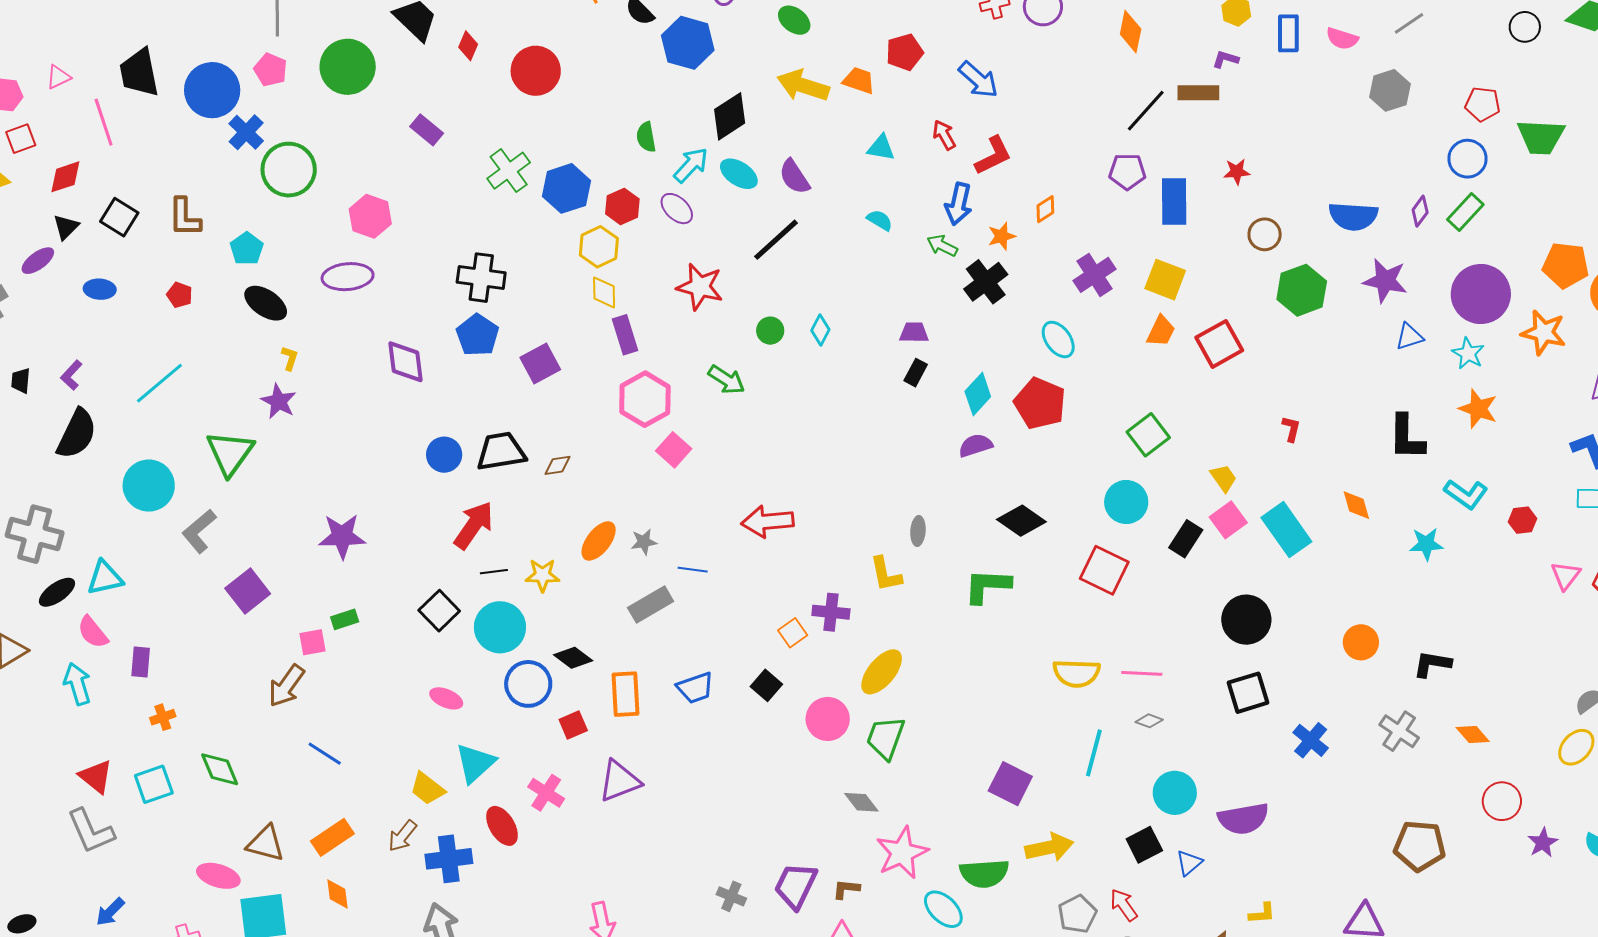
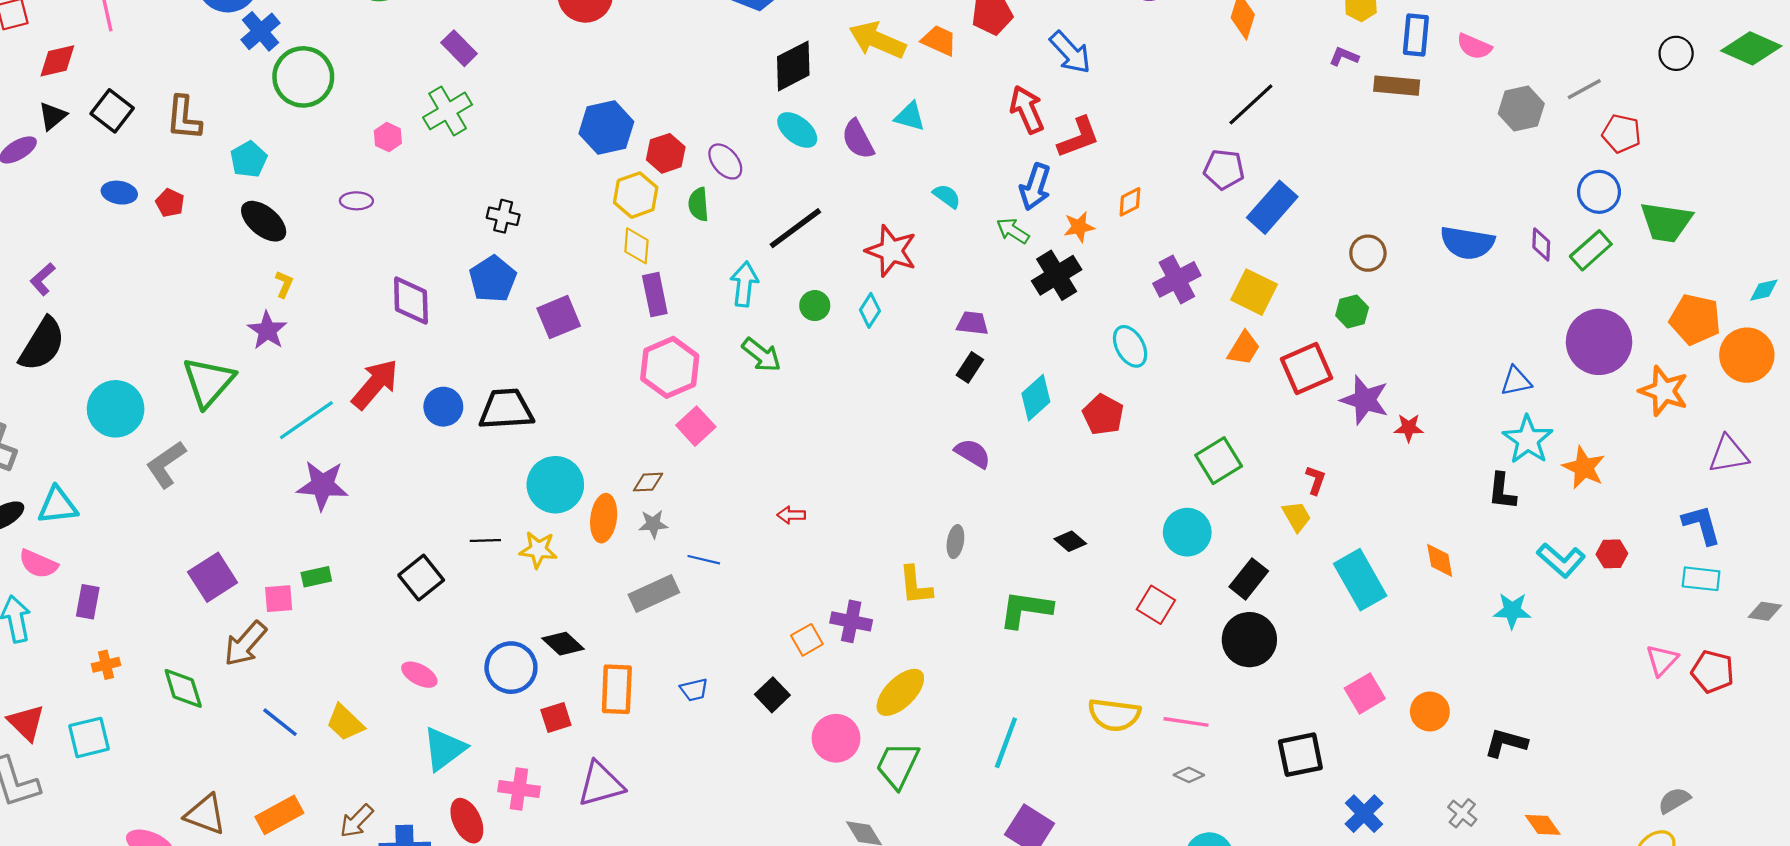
gray line: (1409, 23) -> (1584, 89), moved
brown rectangle: (1198, 93) -> (1397, 86), moved
red arrow: (944, 135) -> (1027, 110), size x1.4
green semicircle: (646, 137) -> (699, 204), moved
green trapezoid: (1541, 137) -> (1666, 222), moved
cyan triangle: (881, 148) -> (910, 116), moved
cyan arrow: (691, 165) -> (744, 284), moved, turned -42
green cross: (509, 171) -> (448, 111), moved
red star: (1237, 172) -> (1409, 428), moved
blue rectangle: (1174, 201) -> (1272, 207), turned 36
purple diamond: (1420, 211) -> (1541, 244), turned -40
pink hexagon: (370, 216) -> (388, 137), size x0.6
black line: (776, 240) -> (795, 228), moved
purple ellipse: (348, 277) -> (356, 201), size x0.6
black cross: (481, 278) -> (503, 216), size x0.6
purple star: (1385, 281) -> (1365, 400), moved
red star: (700, 287) -> (891, 251), moved
blue ellipse: (100, 289) -> (119, 193), moved
green hexagon: (1302, 290) -> (1352, 312), moved, size x0.6
cyan star: (1468, 353) -> (1528, 440), moved, size x1.4
cyan line: (159, 383) -> (306, 420), moved
red pentagon: (1040, 403) -> (1103, 415), size x0.7
red L-shape: (1291, 429) -> (1316, 480), moved
black L-shape: (1407, 437) -> (1502, 491), size x0.7
purple semicircle: (975, 445) -> (973, 453), moved, turned 44
brown diamond: (558, 465) -> (648, 482), moved
pink square: (1228, 520) -> (1365, 693), moved
red hexagon: (1522, 520) -> (1612, 554), moved
black diamond: (1021, 521) -> (1070, 541), size x0.6
red arrow: (768, 522) -> (791, 515), size x0.5
red arrow: (474, 525) -> (375, 384), moved
orange ellipse: (599, 541) -> (604, 518), turned -36
red square: (1104, 570) -> (1156, 605), size x0.7
purple square: (248, 591) -> (213, 577), moved
black circle: (1246, 620) -> (1249, 640), moved
cyan circle: (500, 627) -> (555, 485), moved
pink semicircle: (93, 632) -> (38, 564), turned -33
blue trapezoid: (695, 688) -> (694, 690), size x0.7
gray cross: (1399, 731) -> (1462, 813), size x0.7
cyan line: (1094, 753) -> (1006, 743), moved
green diamond: (220, 769) -> (183, 688), moved
yellow trapezoid: (427, 789) -> (345, 723), moved
pink cross: (546, 793) -> (519, 789), turned -30

